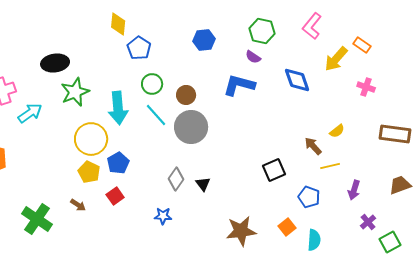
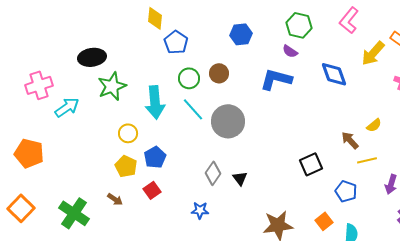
brown circle: (186, 95) -> (219, 73), moved
yellow circle: (91, 139) -> (128, 133), size x0.6

